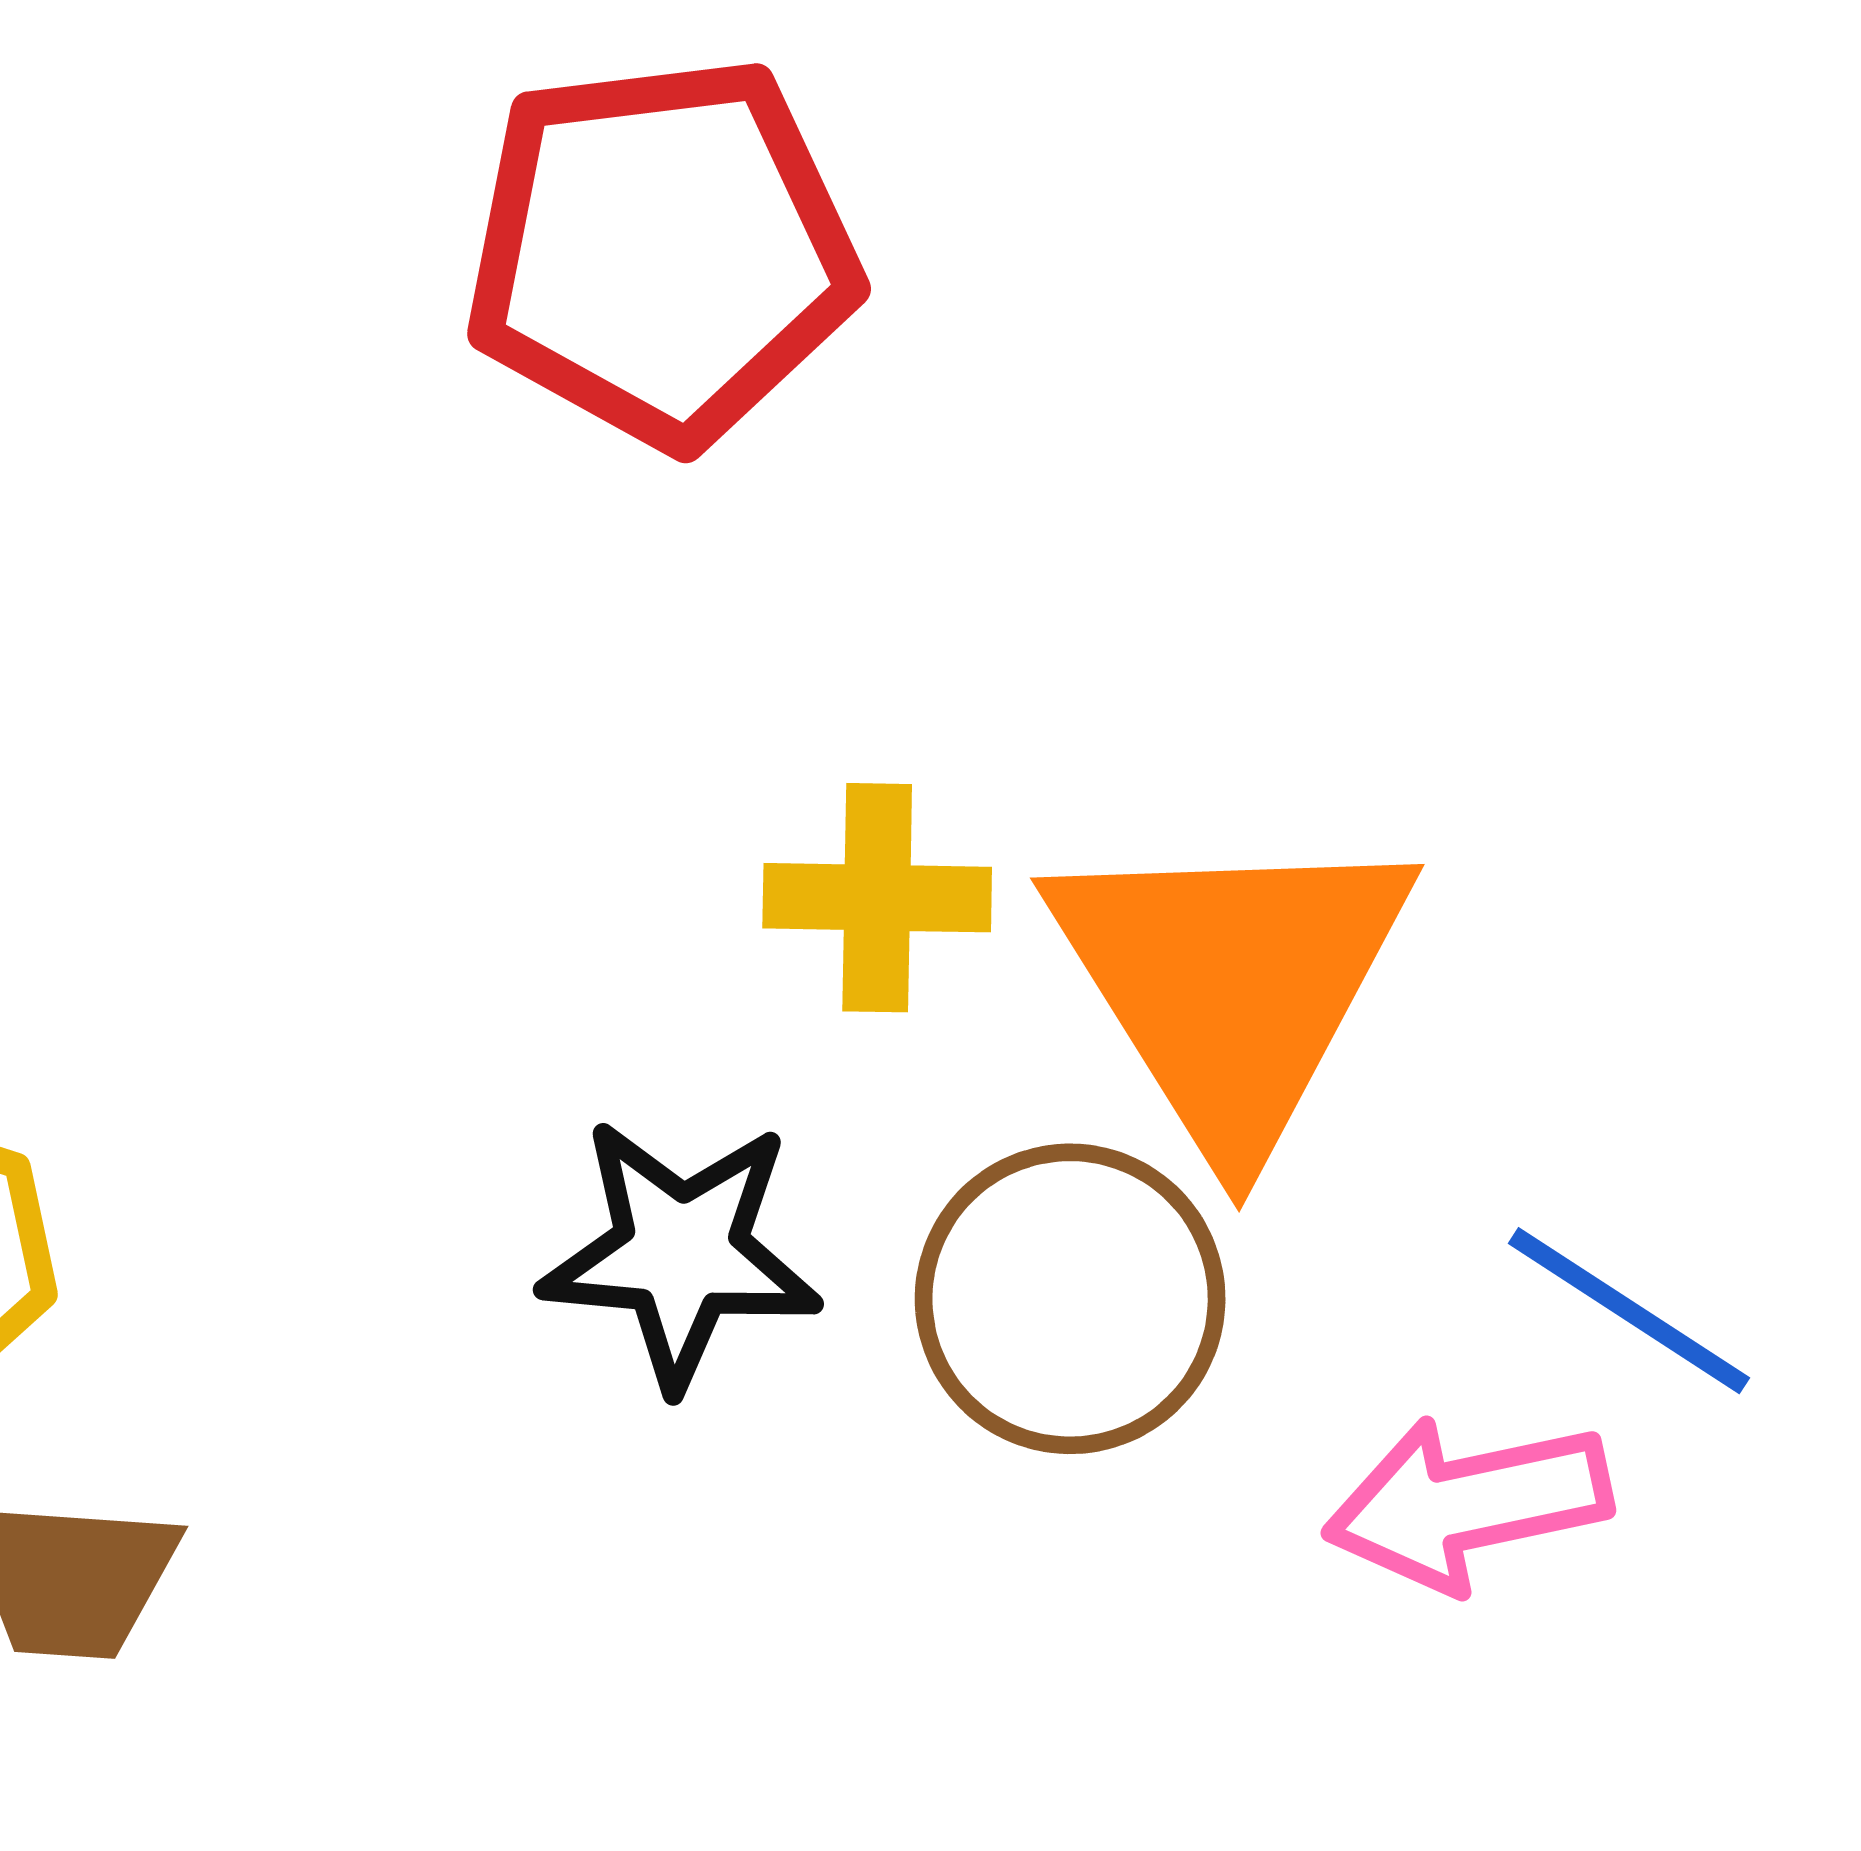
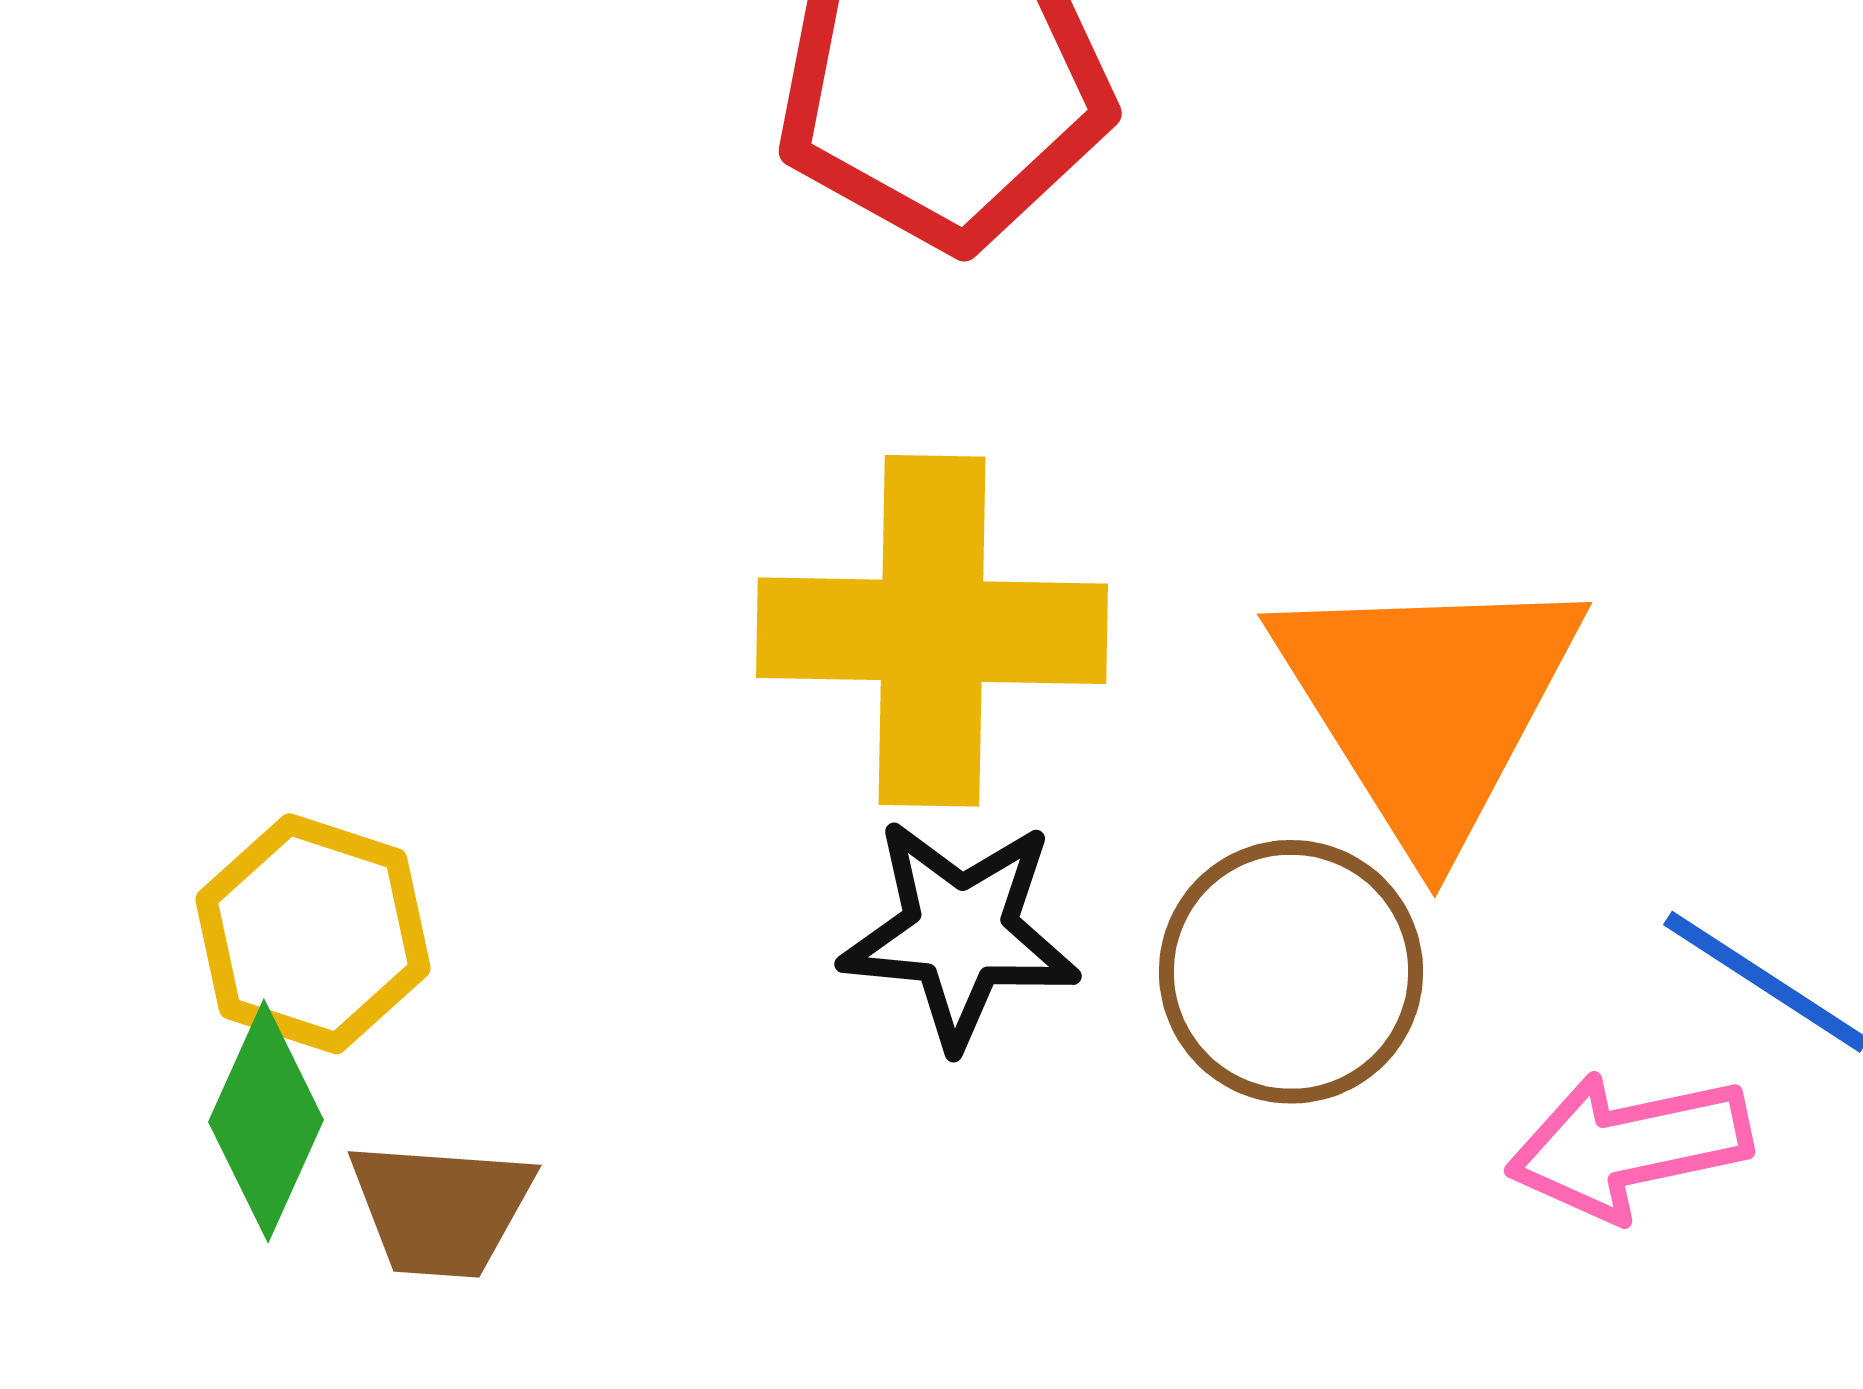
yellow cross: (877, 898) -> (932, 631), moved, size x1.8

